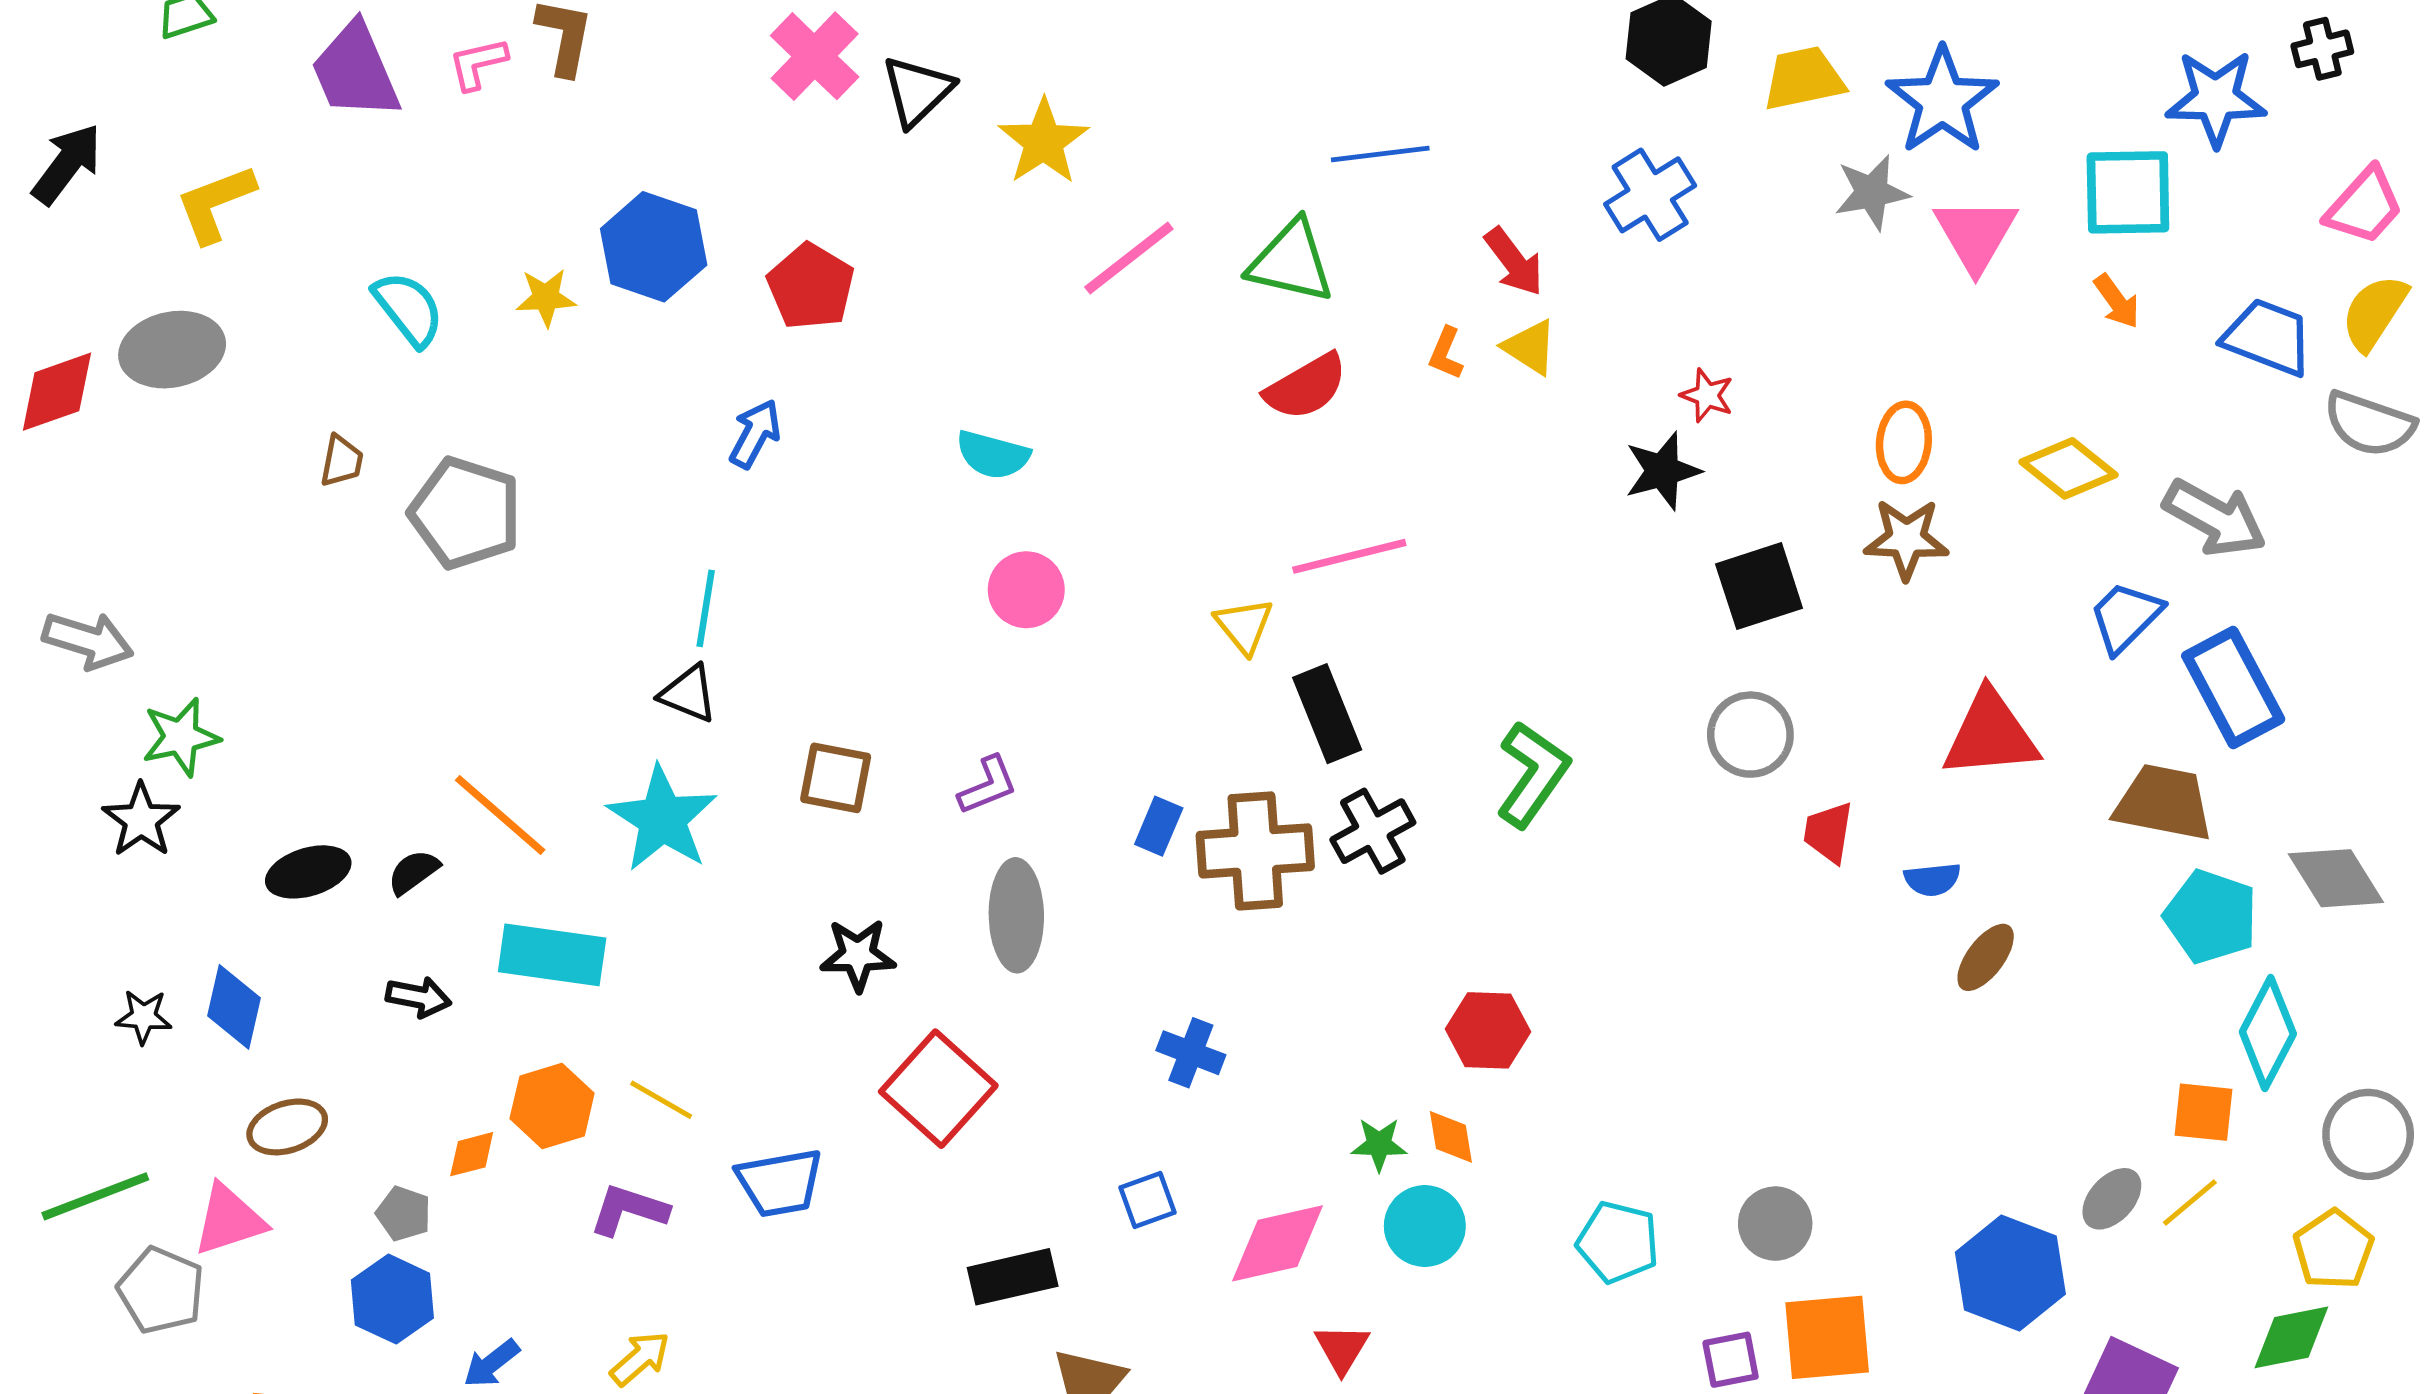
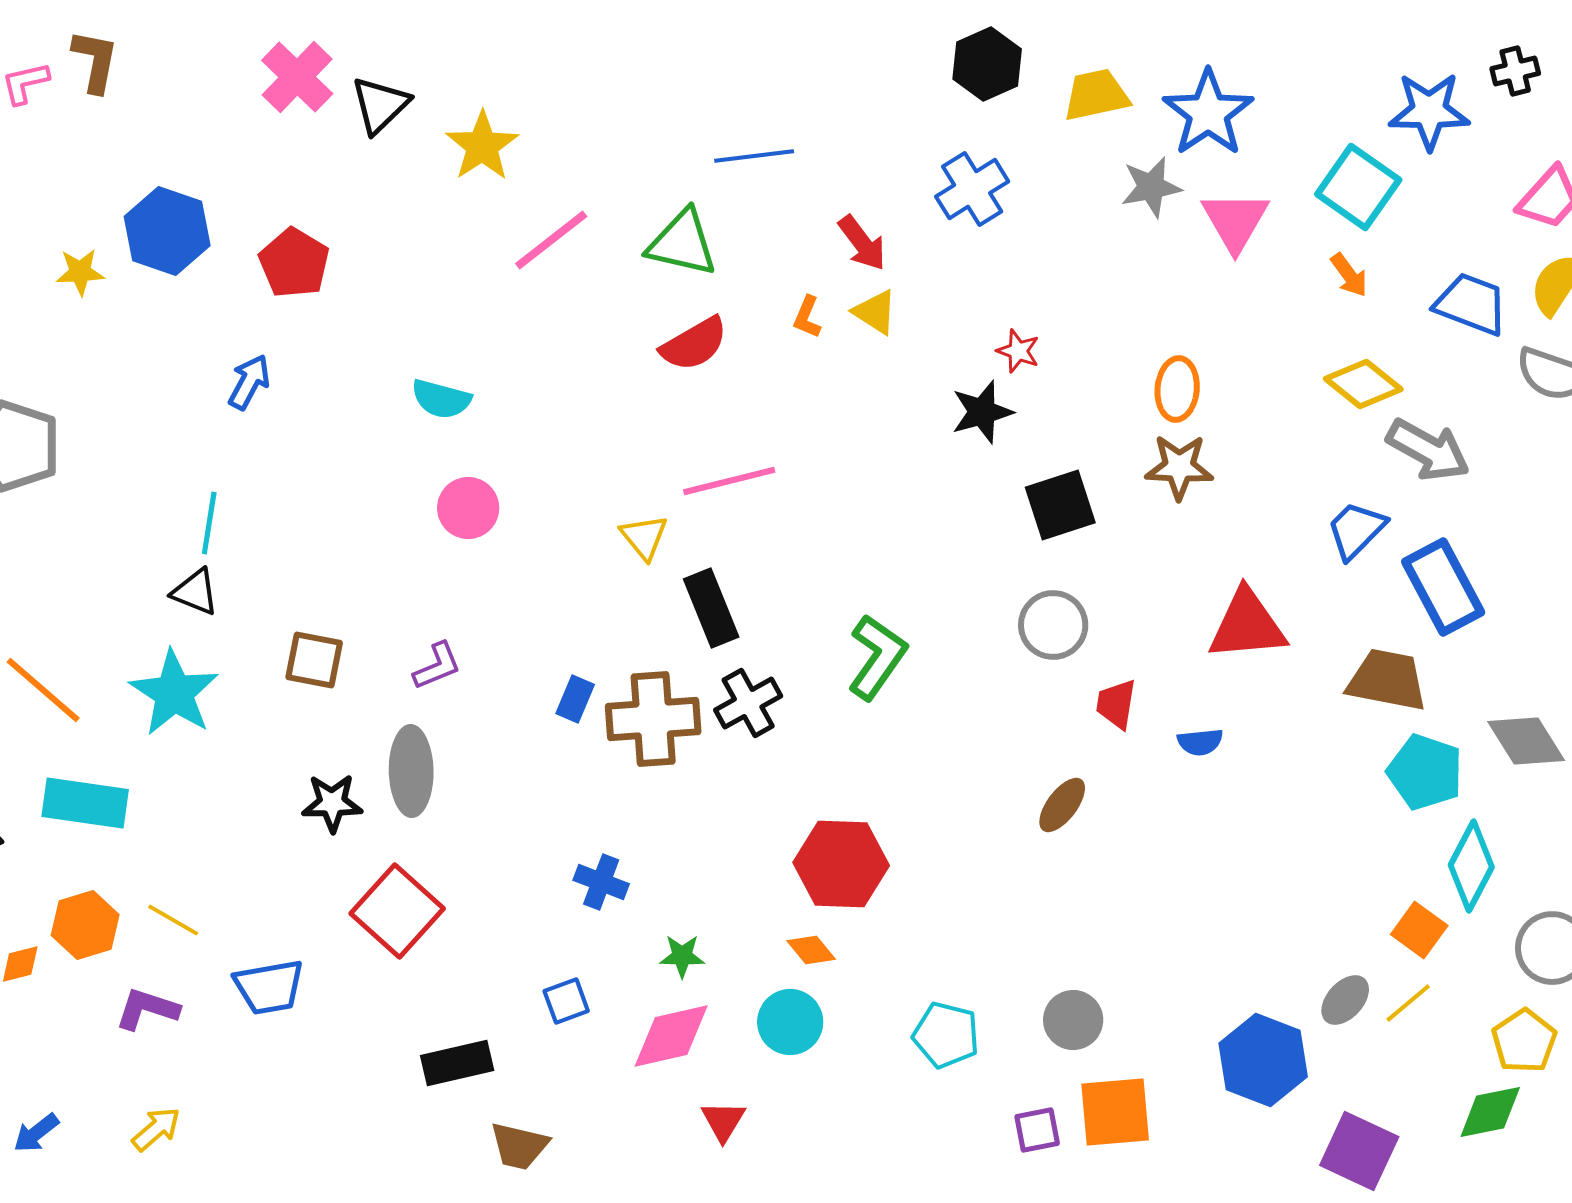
cyan square: (2128, 192) -> (1358, 187), turned 36
yellow diamond: (2069, 468) -> (1363, 384), moved
gray ellipse: (1016, 915) -> (411, 771), moved
brown ellipse: (1986, 957) -> (1062, 805), moved
red hexagon: (1488, 1030) -> (841, 864), size x1.4
orange square: (2203, 1112) -> (1419, 930), turned 30
orange diamond: (1451, 1137) -> (811, 950), turned -30
green star: (1379, 1144) -> (682, 956), moved

